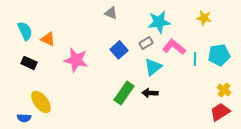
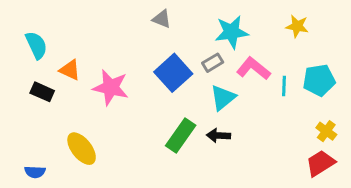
orange triangle: (48, 39) -> (70, 70), moved
blue square: (119, 50) -> (173, 73), size x1.4
yellow ellipse: (41, 102) -> (82, 149), moved

